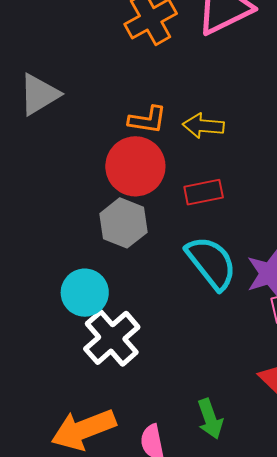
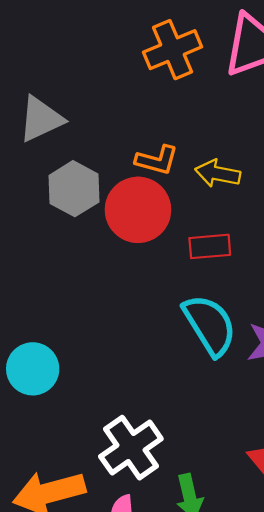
gray hexagon: (123, 223) -> (74, 189), moved
cyan circle: (85, 293) -> (33, 369), moved
white cross: (112, 338) -> (131, 448), moved

